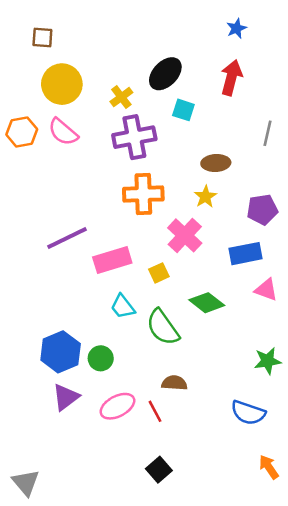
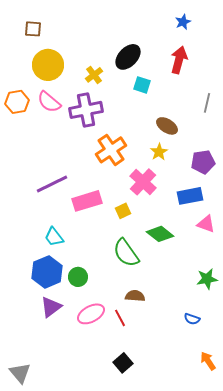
purple cross: (134, 137) -> (86, 110), moved
brown ellipse: (216, 163) -> (167, 126), turned 35
orange cross: (143, 194) -> (111, 150), turned -32
cyan trapezoid: (123, 307) -> (54, 237), moved
blue semicircle: (248, 413) -> (192, 319), size x0.6

